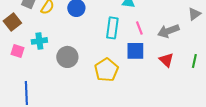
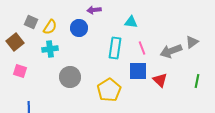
gray triangle: (194, 14) -> (192, 42), moved
cyan cross: (39, 41) -> (50, 49), moved
red triangle: (166, 60) -> (160, 80), moved

